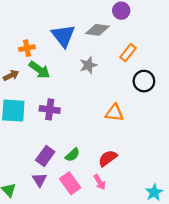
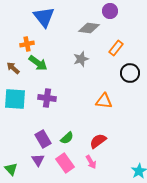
blue triangle: (63, 36) -> (44, 17), moved
brown arrow: (11, 75) -> (13, 68), turned -112
purple rectangle: (45, 156) -> (43, 139), turned -66

